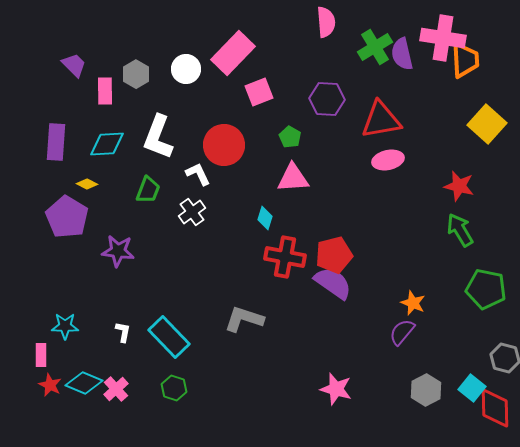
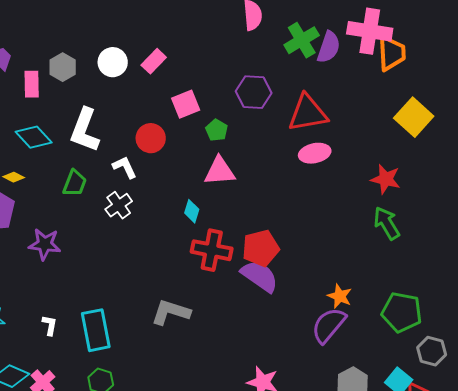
pink rectangle: (233, 53) -> (154, 61), moved, size x0.6
purple semicircle: (402, 54) -> (329, 47), turned -148
pink square: (259, 92) -> (186, 104), moved
cyan diamond: (107, 144) -> (34, 137), turned 51
red circle: (224, 145) -> (151, 138), size x0.7
green pentagon: (486, 289) -> (402, 312), moved
purple semicircle: (402, 332) -> (329, 325), size x1.4
cyan rectangle: (169, 337) -> (96, 330), turned 33

